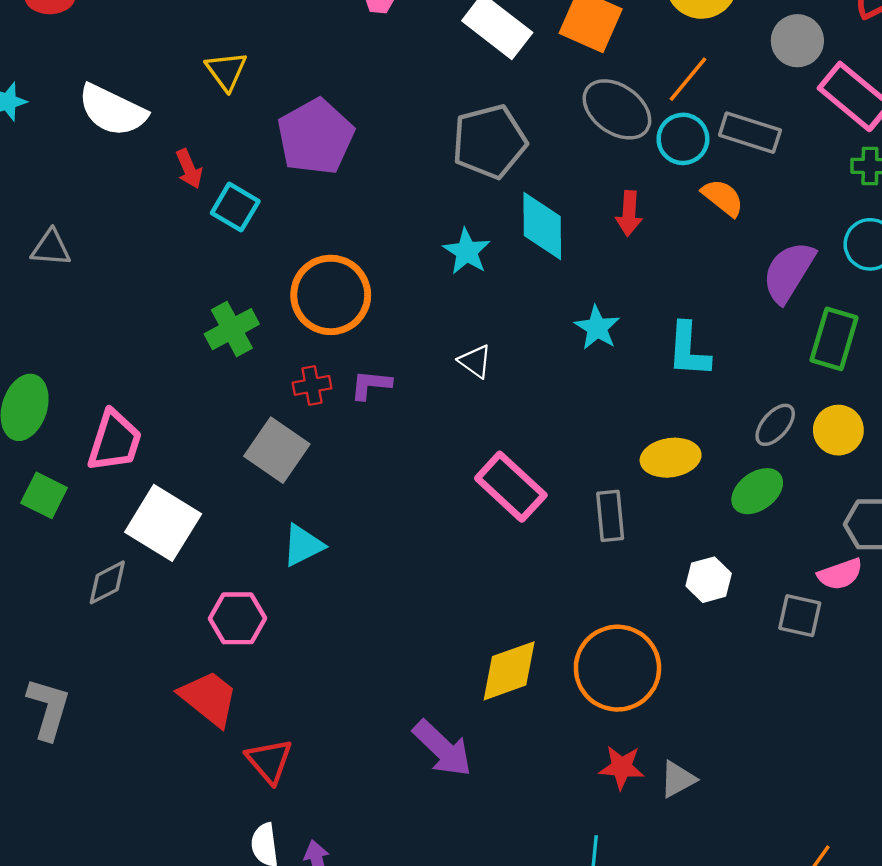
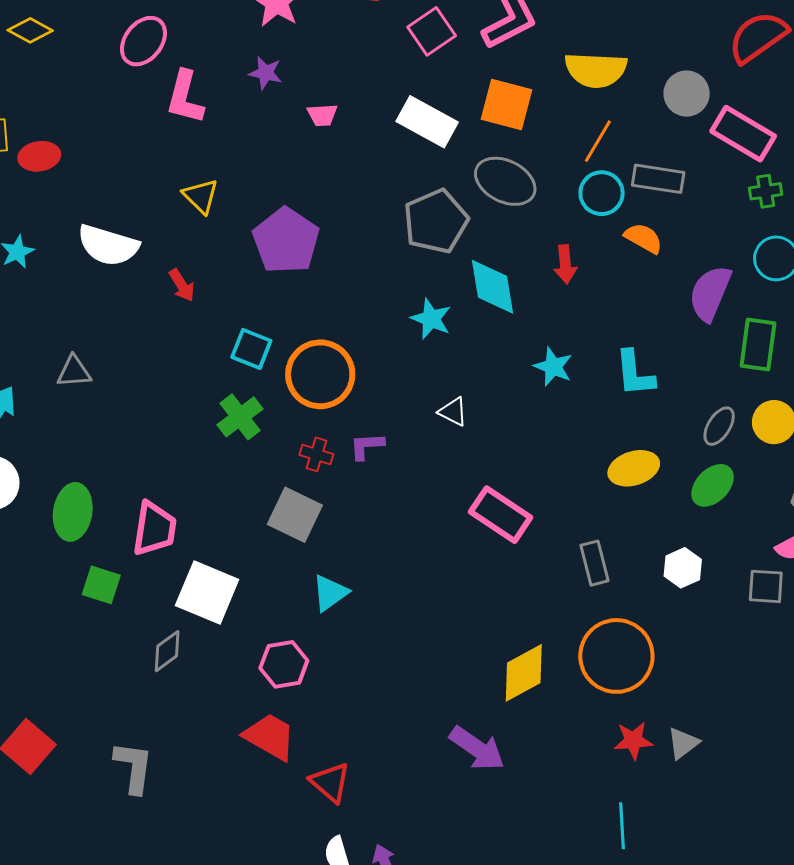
gray ellipse: (617, 109) -> (505, 181), moved
cyan square: (235, 207) -> (251, 349), moved
red cross: (312, 385) -> (316, 454), turned 36
gray rectangle: (610, 516) -> (594, 563), moved

